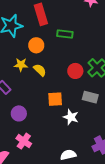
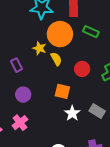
orange circle: (36, 45) -> (60, 34), size x1.6
red circle: (75, 71) -> (82, 69), moved
gray rectangle: (90, 97) -> (97, 111), moved

